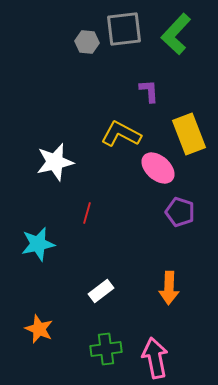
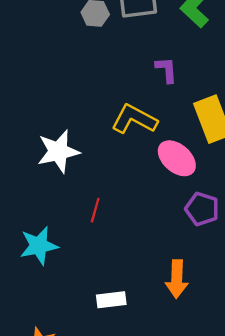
orange arrow: (169, 288) -> (177, 279), moved
white rectangle: (101, 291) -> (111, 300), turned 30

